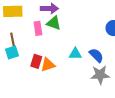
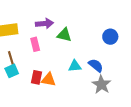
green triangle: (54, 23) -> (64, 35), moved
orange triangle: (48, 65) -> (49, 80), turned 35
gray star: (100, 75) -> (101, 85), turned -30

